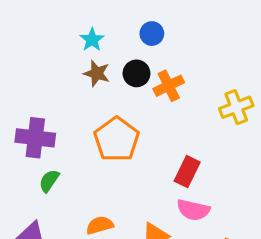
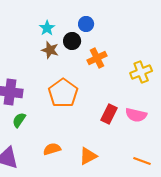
black circle: (136, 73) -> (72, 41), moved
pink semicircle: (193, 210) -> (136, 115), moved

